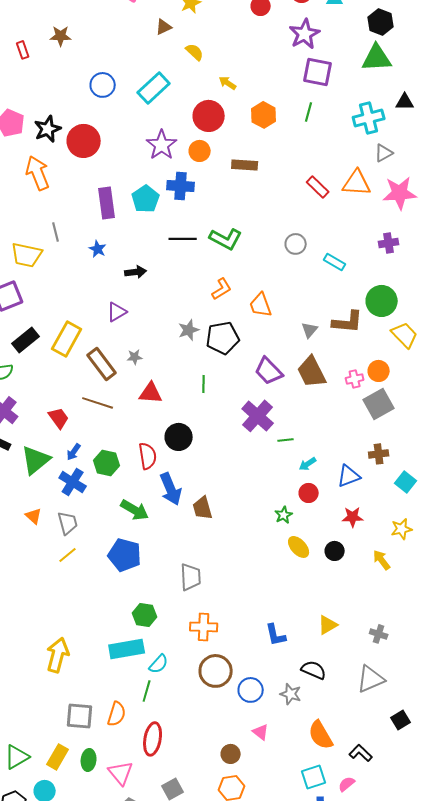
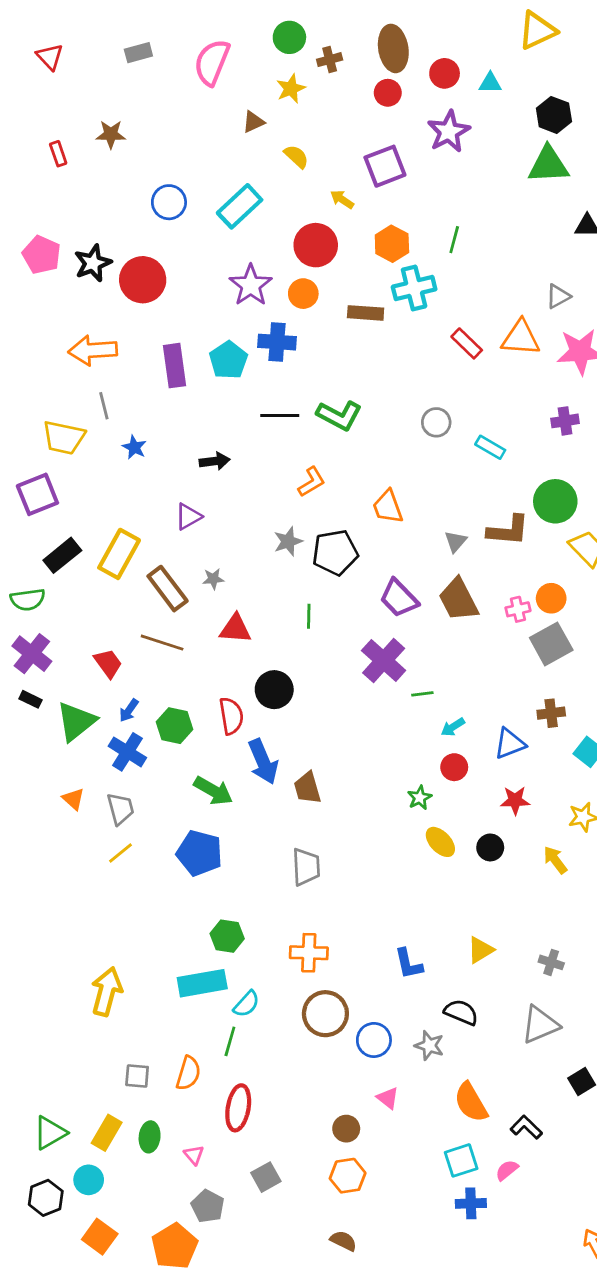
purple square: (318, 72) -> (385, 166), moved, turned -32
cyan cross: (369, 118) -> (414, 288), moved
orange arrow: (38, 173) -> (93, 350), moved, turned -72
blue star: (98, 249) -> (134, 447), moved
orange L-shape: (222, 289) -> (312, 482), moved
gray trapezoid: (191, 577) -> (306, 867), moved
gray square: (80, 716) -> (137, 1076), size x0.7
pink triangle: (121, 773) -> (194, 1155), size x0.6

